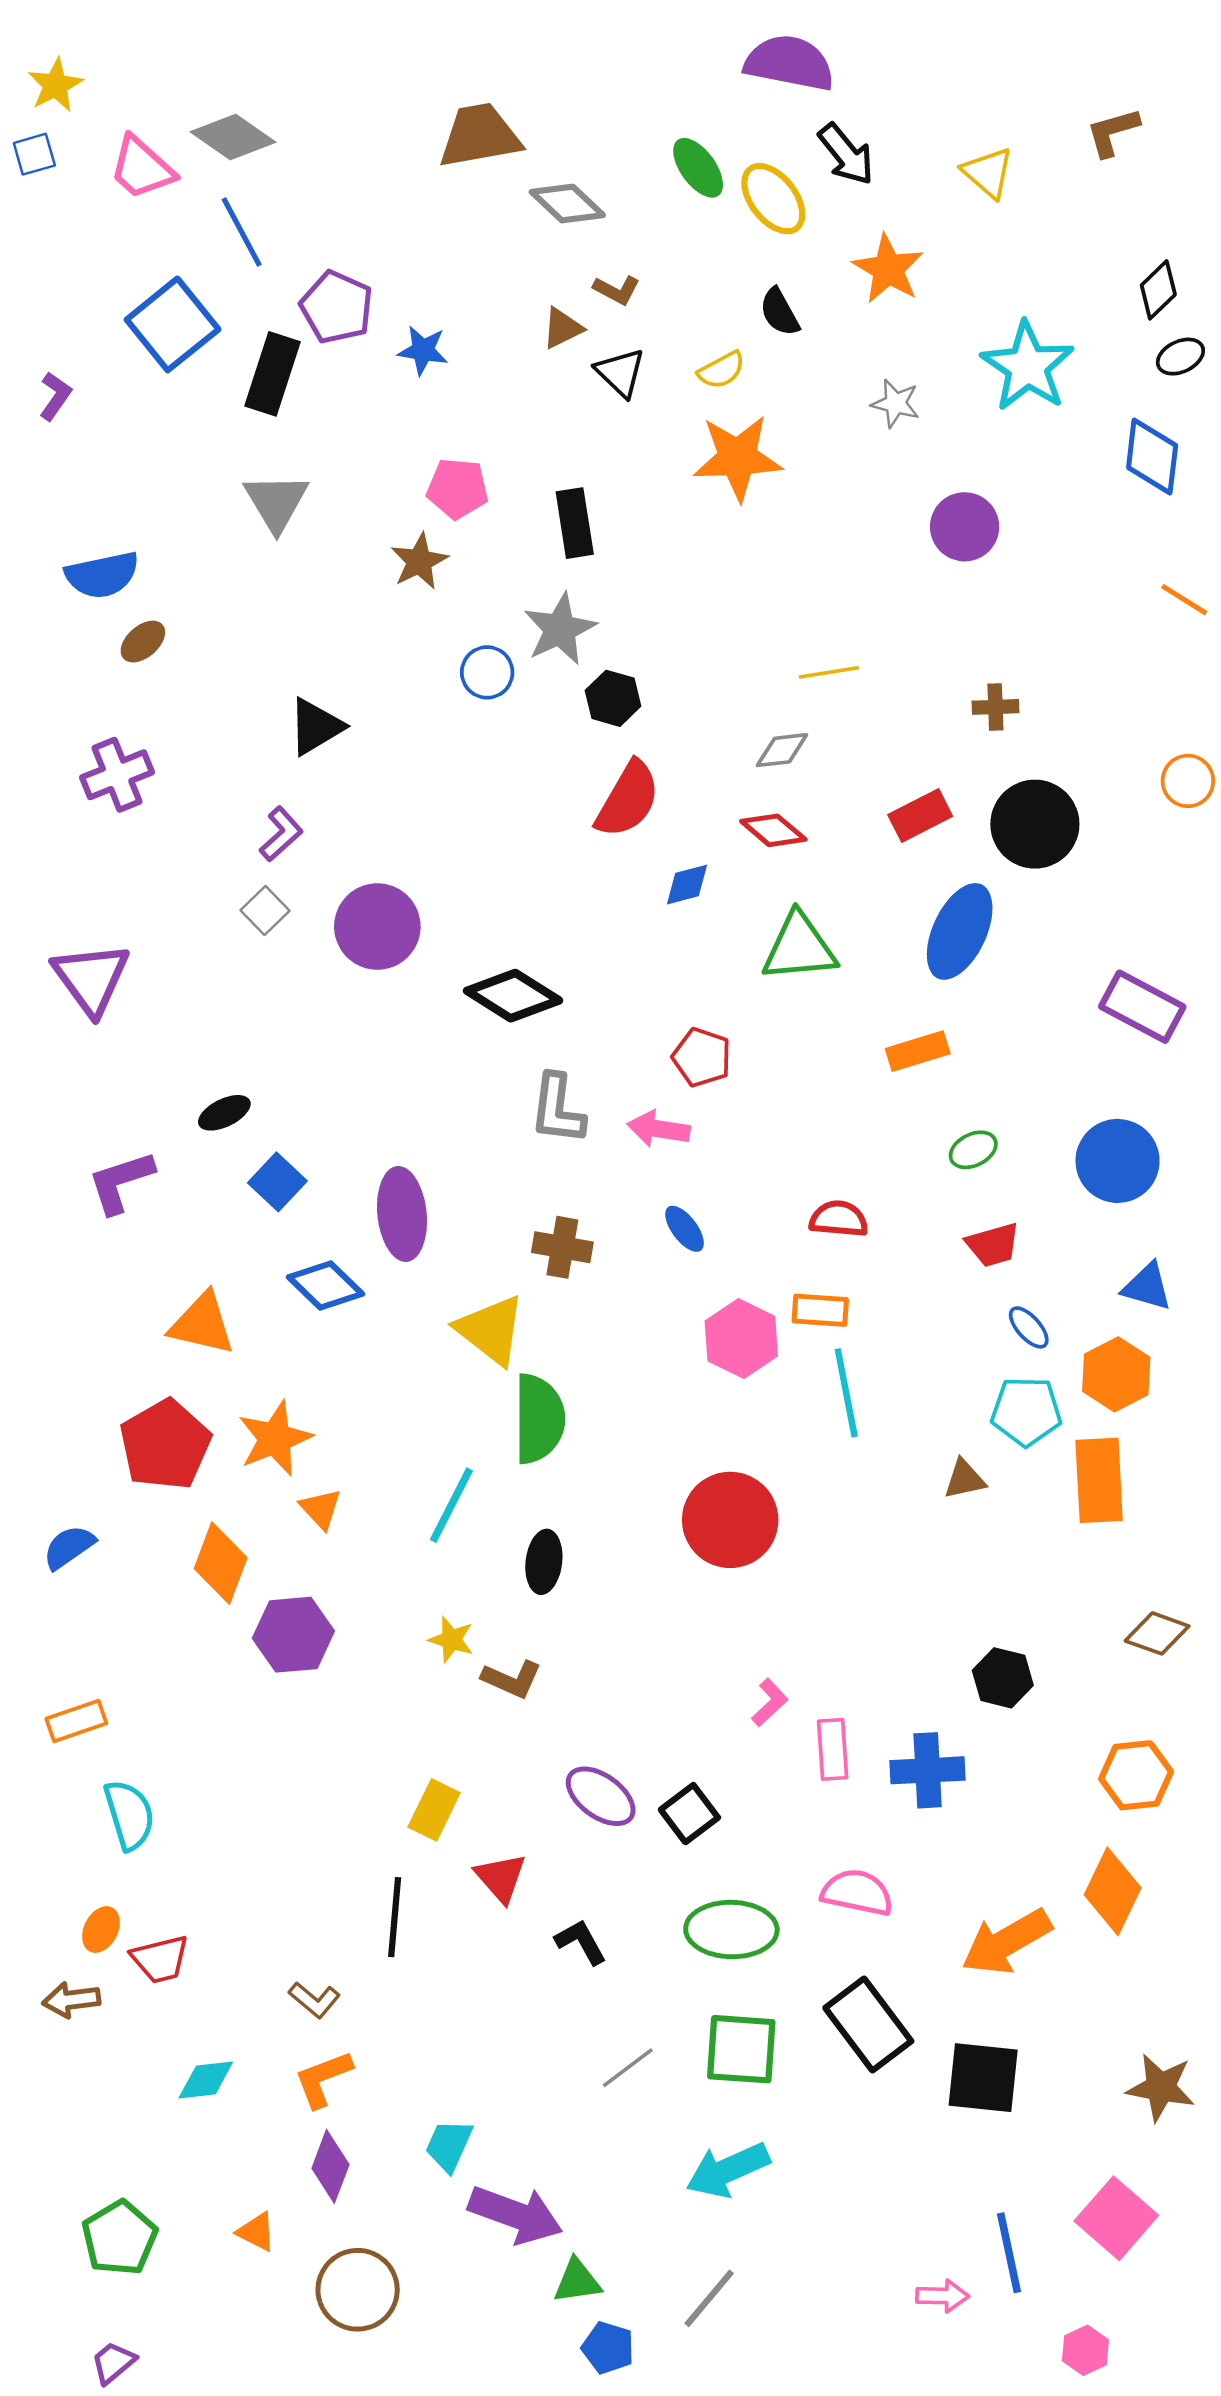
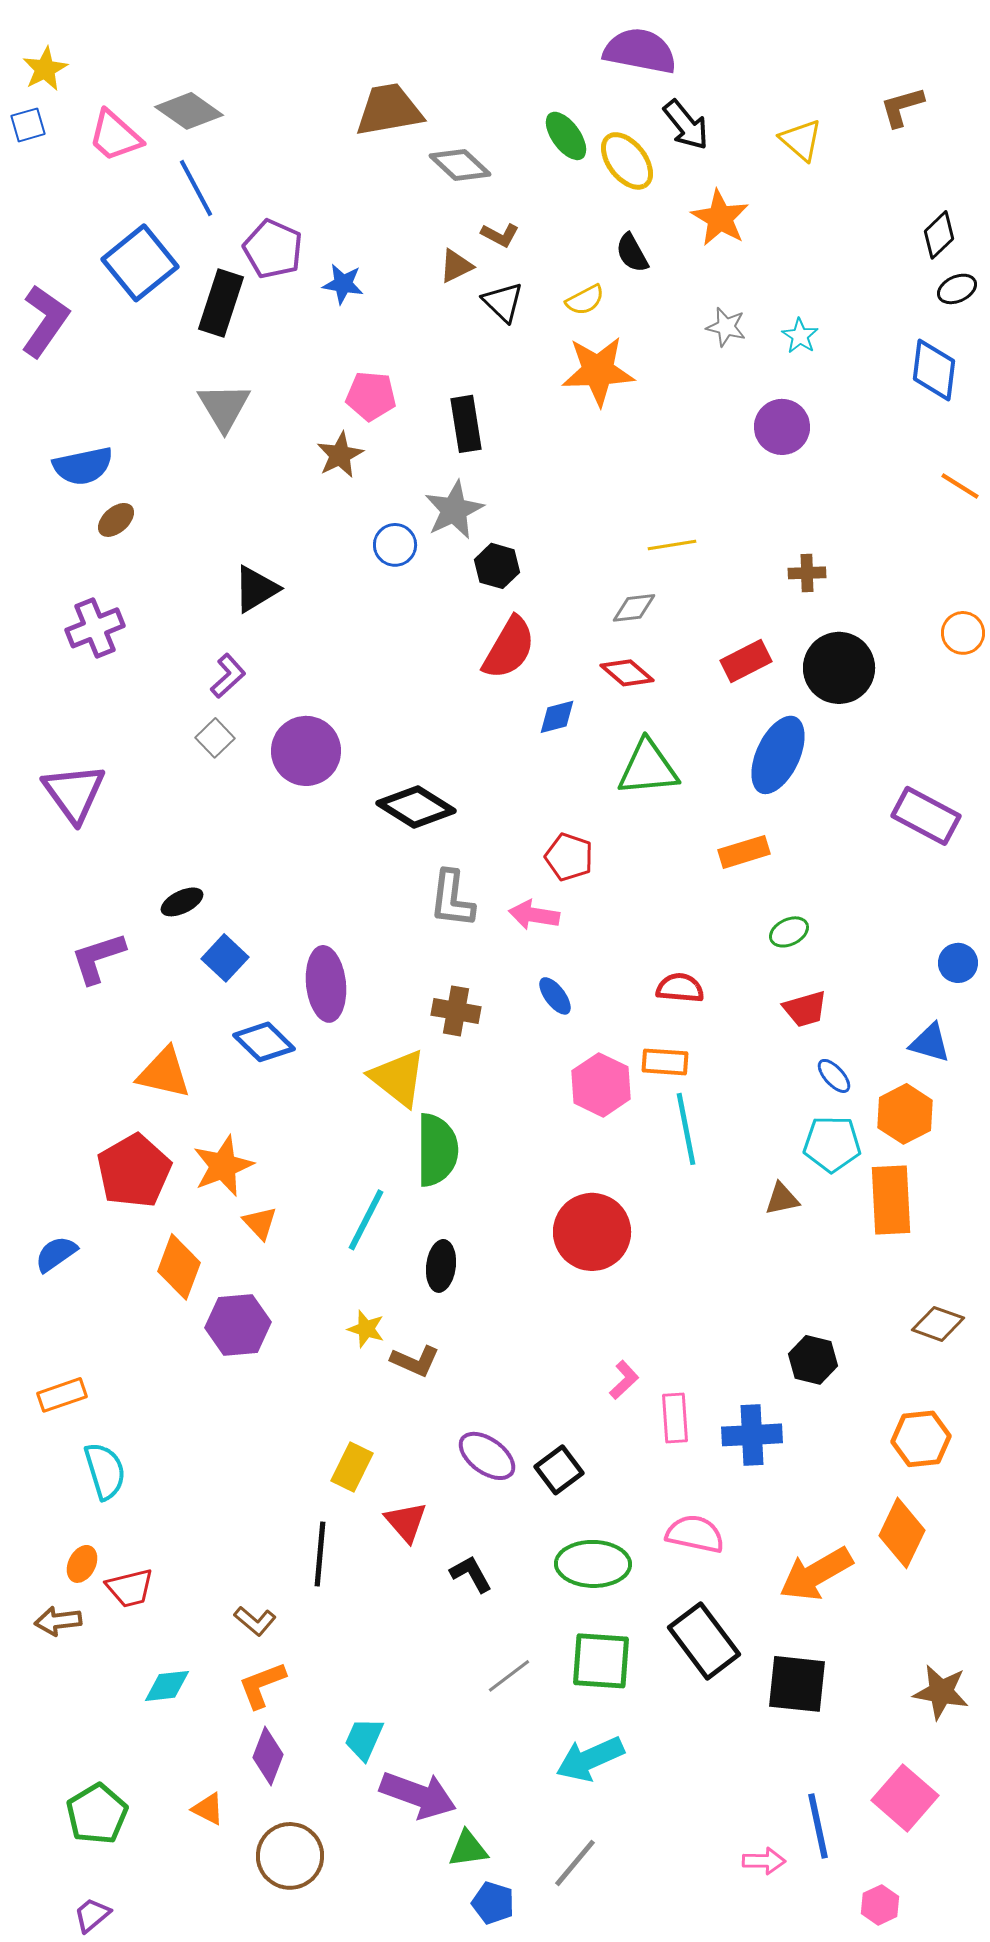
cyan star: (1027, 366) -> (800, 336), moved, size x0.5
purple L-shape: (55, 396) -> (45, 321), size x1.8
blue circle: (1118, 1161) -> (958, 963), moved, size x0.6

